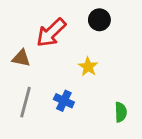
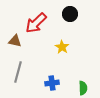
blue cross: (64, 101) -> (52, 83), moved, turned -32
green semicircle: (121, 112) -> (83, 88), moved

